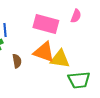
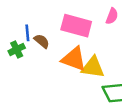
brown semicircle: (17, 61) -> (42, 41), moved, turned -40

